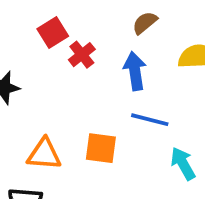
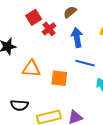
brown semicircle: (145, 23) -> (70, 12), moved
orange triangle: (44, 154) -> (31, 69), moved

